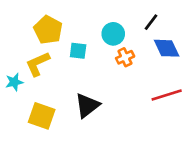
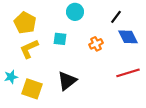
yellow pentagon: (48, 30) -> (25, 23), moved
cyan circle: (113, 34) -> (75, 12), moved
cyan star: (14, 82) -> (11, 77), moved

